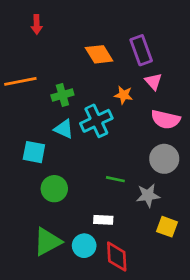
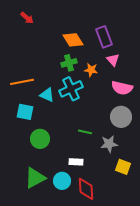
red arrow: (37, 24) -> (27, 18), turned -48
orange line: (20, 81) -> (22, 82), moved
green cross: (62, 95) -> (69, 63), moved

